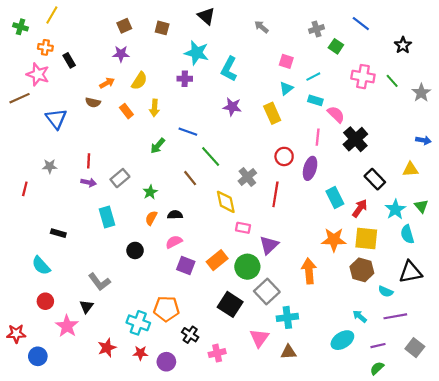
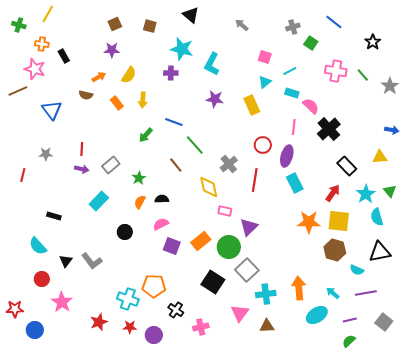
cyan rectangle: (335, 198) -> (295, 183), moved
cyan rectangle: (107, 217) -> (99, 201), turned 60
orange arrow: (309, 271) -> (299, 288), moved
black triangle: (86, 307) -> (66, 261), moved

